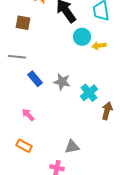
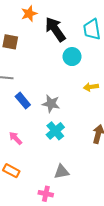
yellow arrow: (99, 46) -> (91, 87), moved
cyan cross: (89, 93) -> (55, 131), moved

